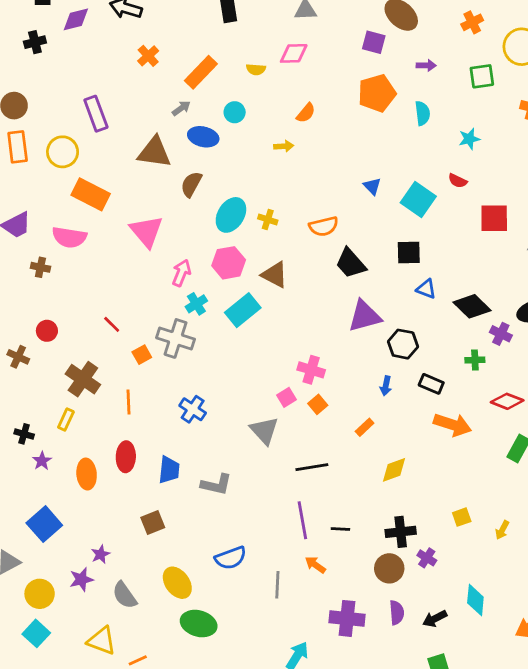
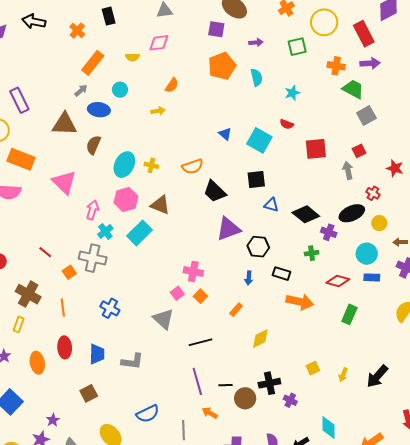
orange cross: (148, 56) -> (77, 31), moved
brown circle: (389, 568) -> (245, 398), moved

